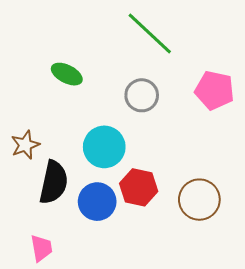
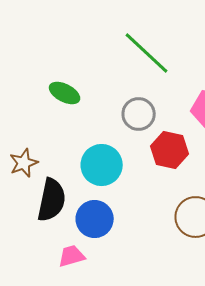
red hexagon: (139, 187) -> (170, 150), moved
pink trapezoid: (41, 248) -> (72, 256), moved, turned -96

